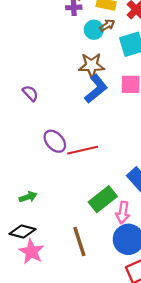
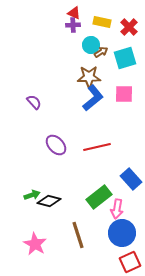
brown arrow: (107, 25) -> (101, 52), moved
red line: (83, 150) -> (97, 147), moved
black diamond: (22, 232) -> (49, 201), moved

